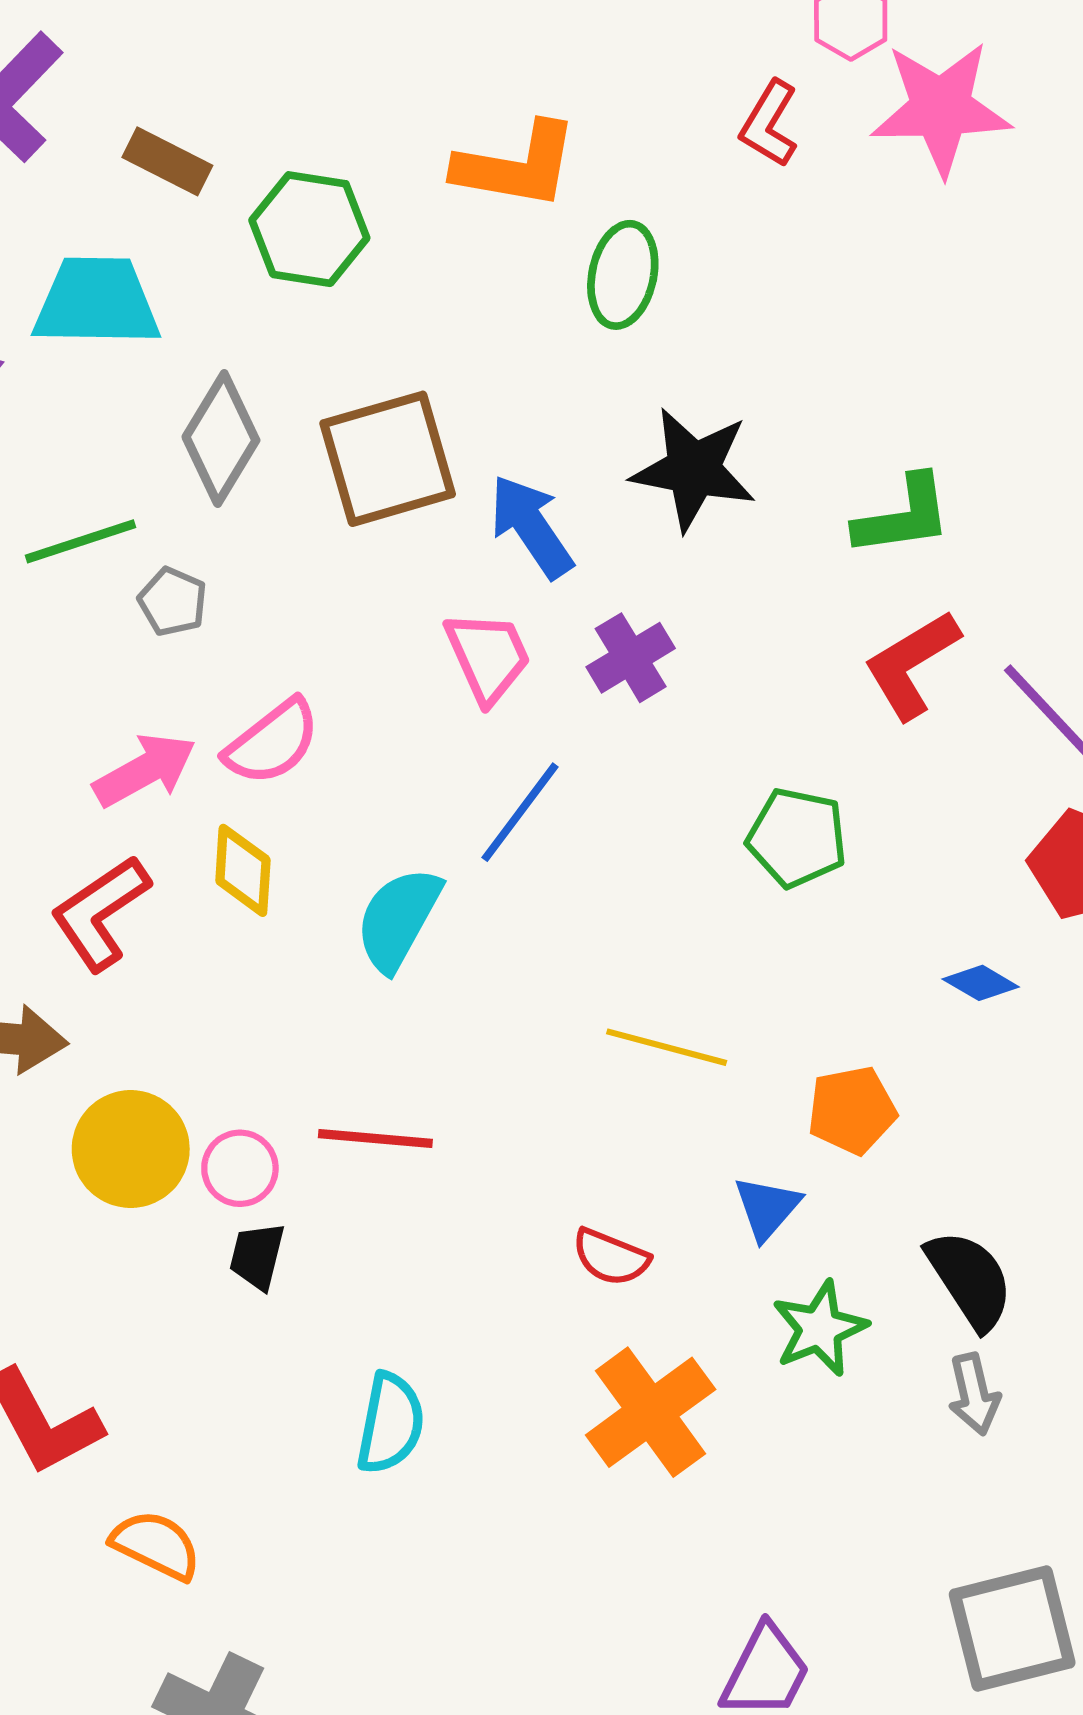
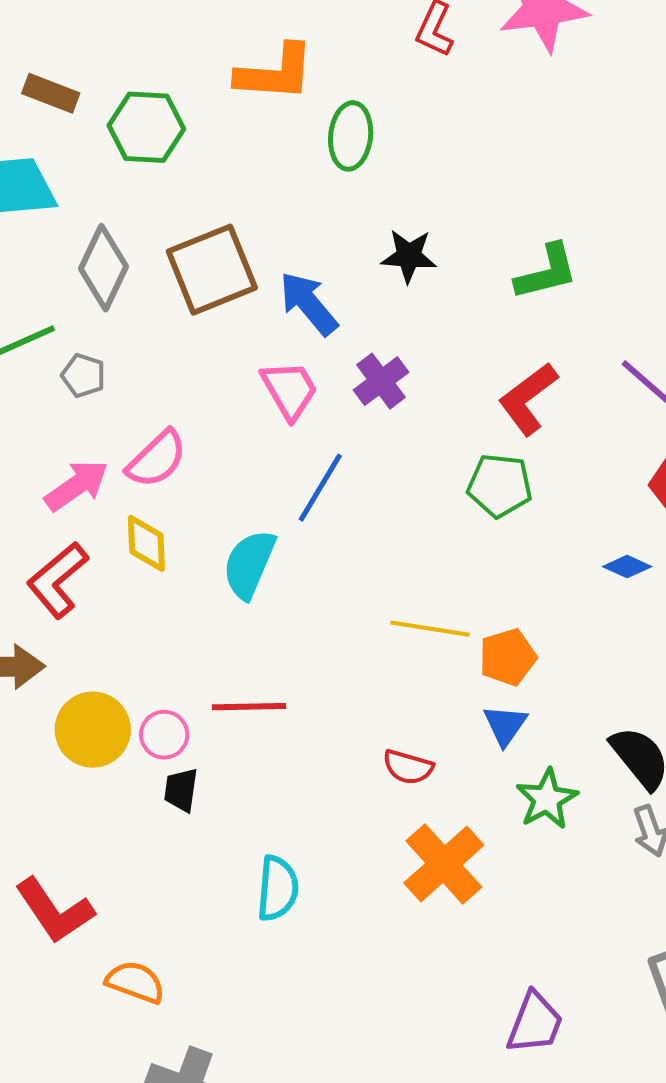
black star: (694, 469) -> (409, 256), size x0.7
red L-shape: (912, 664) -> (528, 399), moved
orange pentagon: (852, 1110) -> (508, 657), moved

